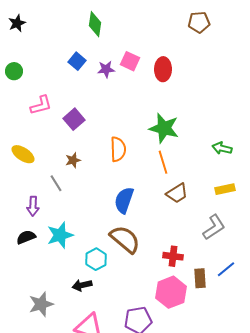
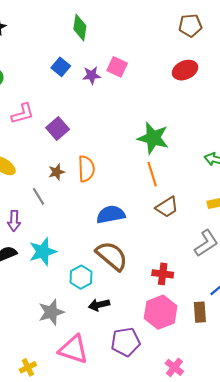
red ellipse: (163, 69) -> (185, 70), moved, turned 65
orange semicircle: (118, 149) -> (86, 169), moved
blue semicircle: (124, 200) -> (111, 214), turned 60
brown rectangle: (200, 278) -> (200, 312), moved
black arrow: (82, 285) -> (99, 305), moved
gray star: (41, 304) -> (51, 312), moved

